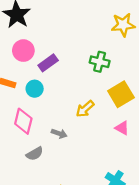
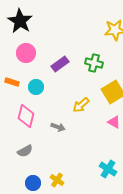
purple rectangle: (48, 63) -> (60, 64), moved
gray semicircle: (35, 154) -> (25, 151), moved

